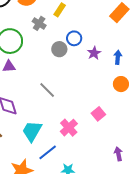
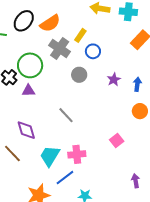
gray cross: (39, 23) -> (60, 49), size x1.5
blue circle: (74, 38) -> (93, 51), moved
pink cross: (69, 128) -> (77, 154), moved, turned 36

